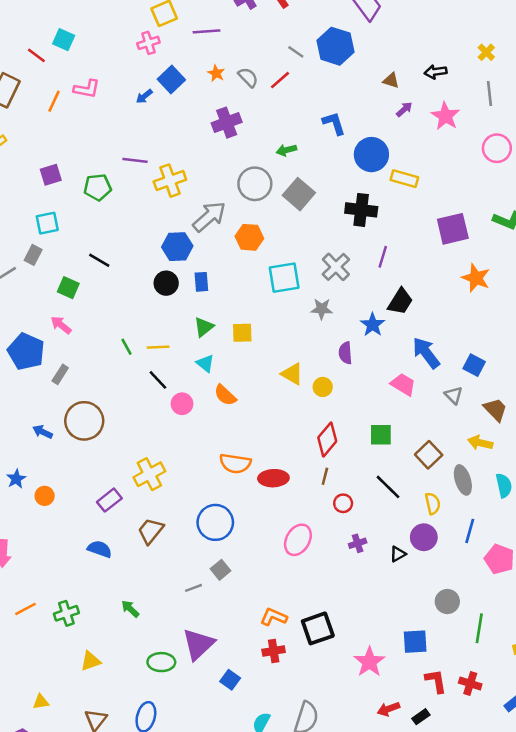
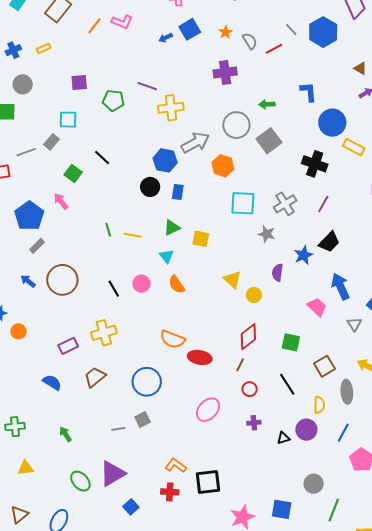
gray rectangle: (60, 374) -> (37, 246), moved
black line: (158, 380) -> (114, 289), moved
green ellipse: (161, 662) -> (80, 481), turned 35

